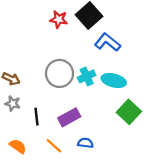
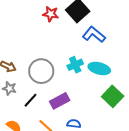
gray circle: (60, 73) -> (41, 71), moved
black line: (37, 117) -> (31, 100), turned 49

